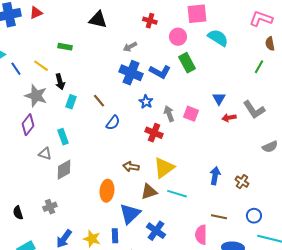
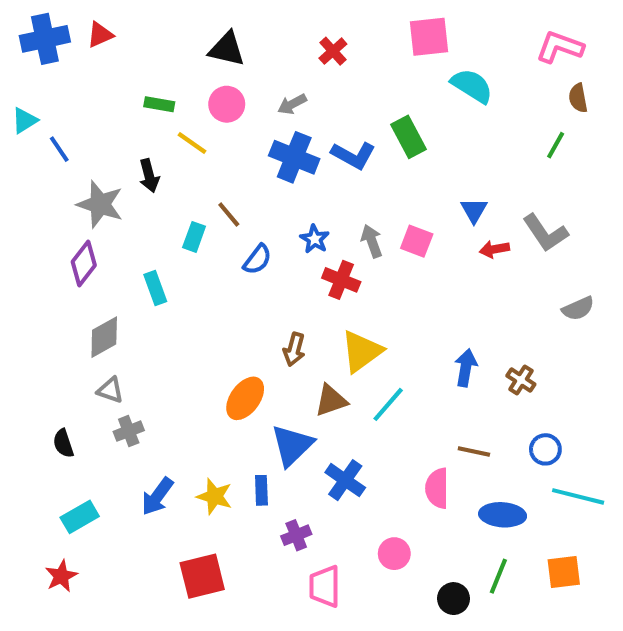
red cross: (150, 21) -> (333, 51), turned 32
pink circle: (178, 37) -> (227, 104), moved
yellow line: (41, 66) -> (192, 143), moved
cyan rectangle: (71, 102) -> (194, 237), moved
blue star: (146, 102) -> (315, 239), moved
gray triangle: (45, 154) -> (110, 390), moved
brown arrow: (131, 167) -> (294, 349), turned -84
gray diamond: (64, 170) -> (104, 337), moved
orange ellipse: (107, 191) -> (245, 398), turned 30
cyan line: (177, 194) -> (388, 404), turned -66

